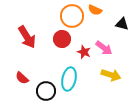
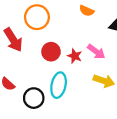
orange circle: (72, 16) -> (37, 17), moved
red circle: (62, 39) -> (51, 52), moved

